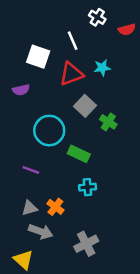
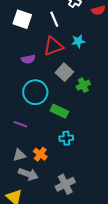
white square: (38, 57) -> (22, 19), moved
purple semicircle: (21, 90) -> (28, 59), moved
green cross: (108, 122) -> (83, 85), turned 32

